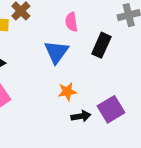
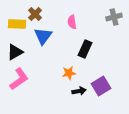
black rectangle: (101, 45) -> (85, 49), moved
blue triangle: (56, 52) -> (43, 36), moved

